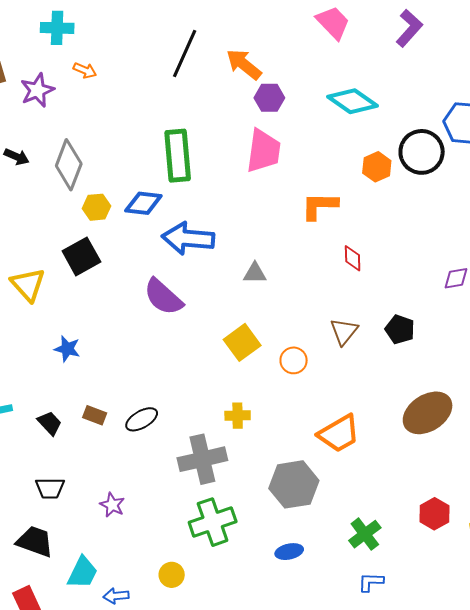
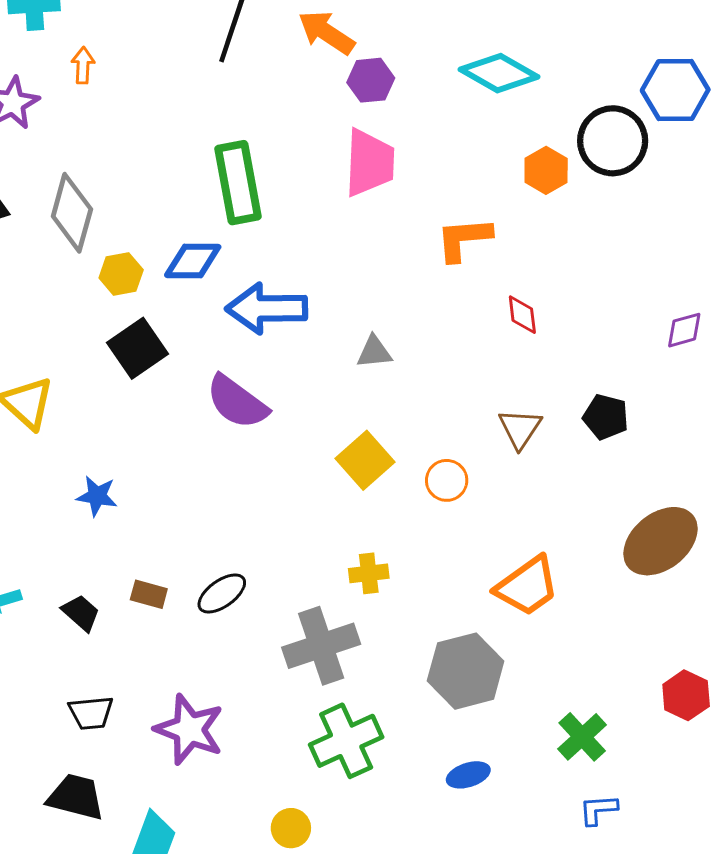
orange arrow: (85, 70) -> (83, 65), turned -105
black square: (81, 256) -> (137, 348), moved
purple star: (112, 505) -> (189, 729), size x1.8

